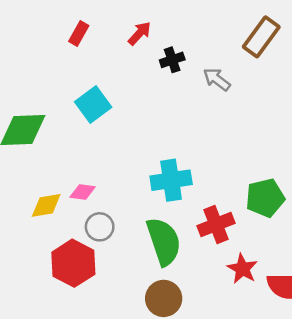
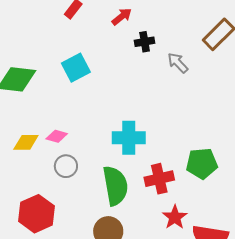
red hexagon: (73, 263) -> (37, 214), moved

